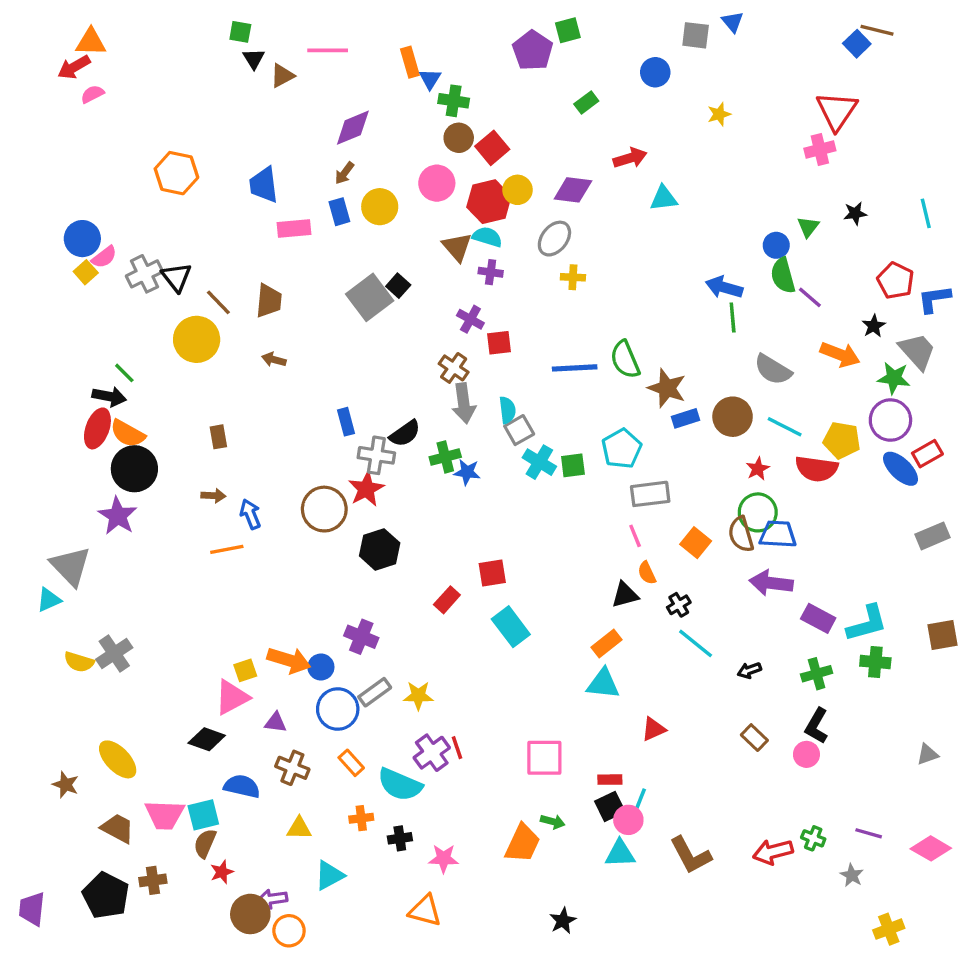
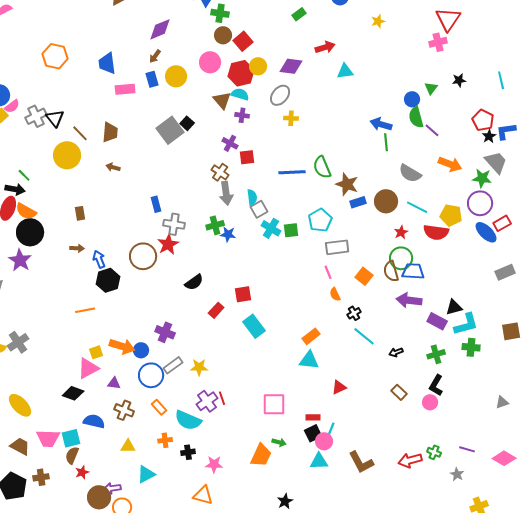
black star: (874, 326) -> (489, 136), moved
black semicircle: (405, 433) -> (194, 282), moved
orange line: (227, 549) -> (85, 310), moved
black hexagon: (380, 549) -> (108, 280), moved
black triangle: (625, 595) -> (454, 307), moved

